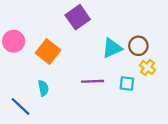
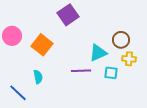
cyan triangle: (112, 48) -> (98, 53), moved
yellow cross: (148, 68) -> (129, 59), turned -32

